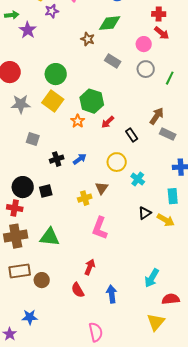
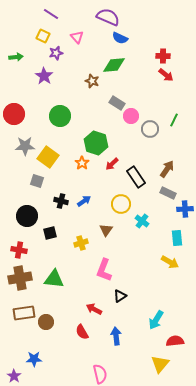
purple star: (28, 30) -> (44, 76), moved
pink circle: (144, 44) -> (131, 116), moved
gray circle: (146, 69) -> (150, 129), moved
yellow square: (53, 101) -> (48, 157), moved
brown arrow: (157, 116) -> (167, 169), moved
gray rectangle: (168, 134) -> (168, 193), moved
black rectangle: (132, 135) -> (136, 177), size x1.5
black cross: (57, 159) -> (61, 201), turned 32
black circle: (23, 187) -> (27, 216), moved
yellow cross: (85, 198) -> (81, 243), moved
black triangle: (145, 213) -> (120, 296), moved
red arrow: (90, 267) -> (94, 309), turned -84

